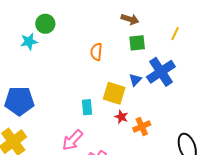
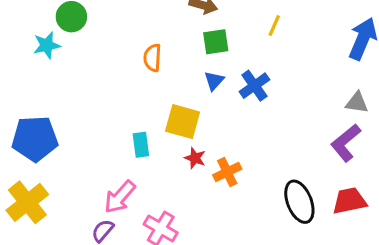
blue cross: (161, 72) -> (254, 86), size x0.7
blue triangle: (135, 80) -> (214, 81), moved

